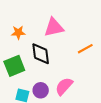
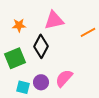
orange line: (85, 49) -> (88, 32), moved
black diamond: (41, 54) -> (41, 46), turned 35

